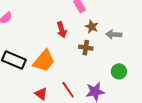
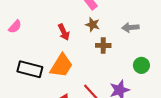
brown star: (92, 27) -> (93, 25), moved
red arrow: (62, 30) -> (64, 32), moved

